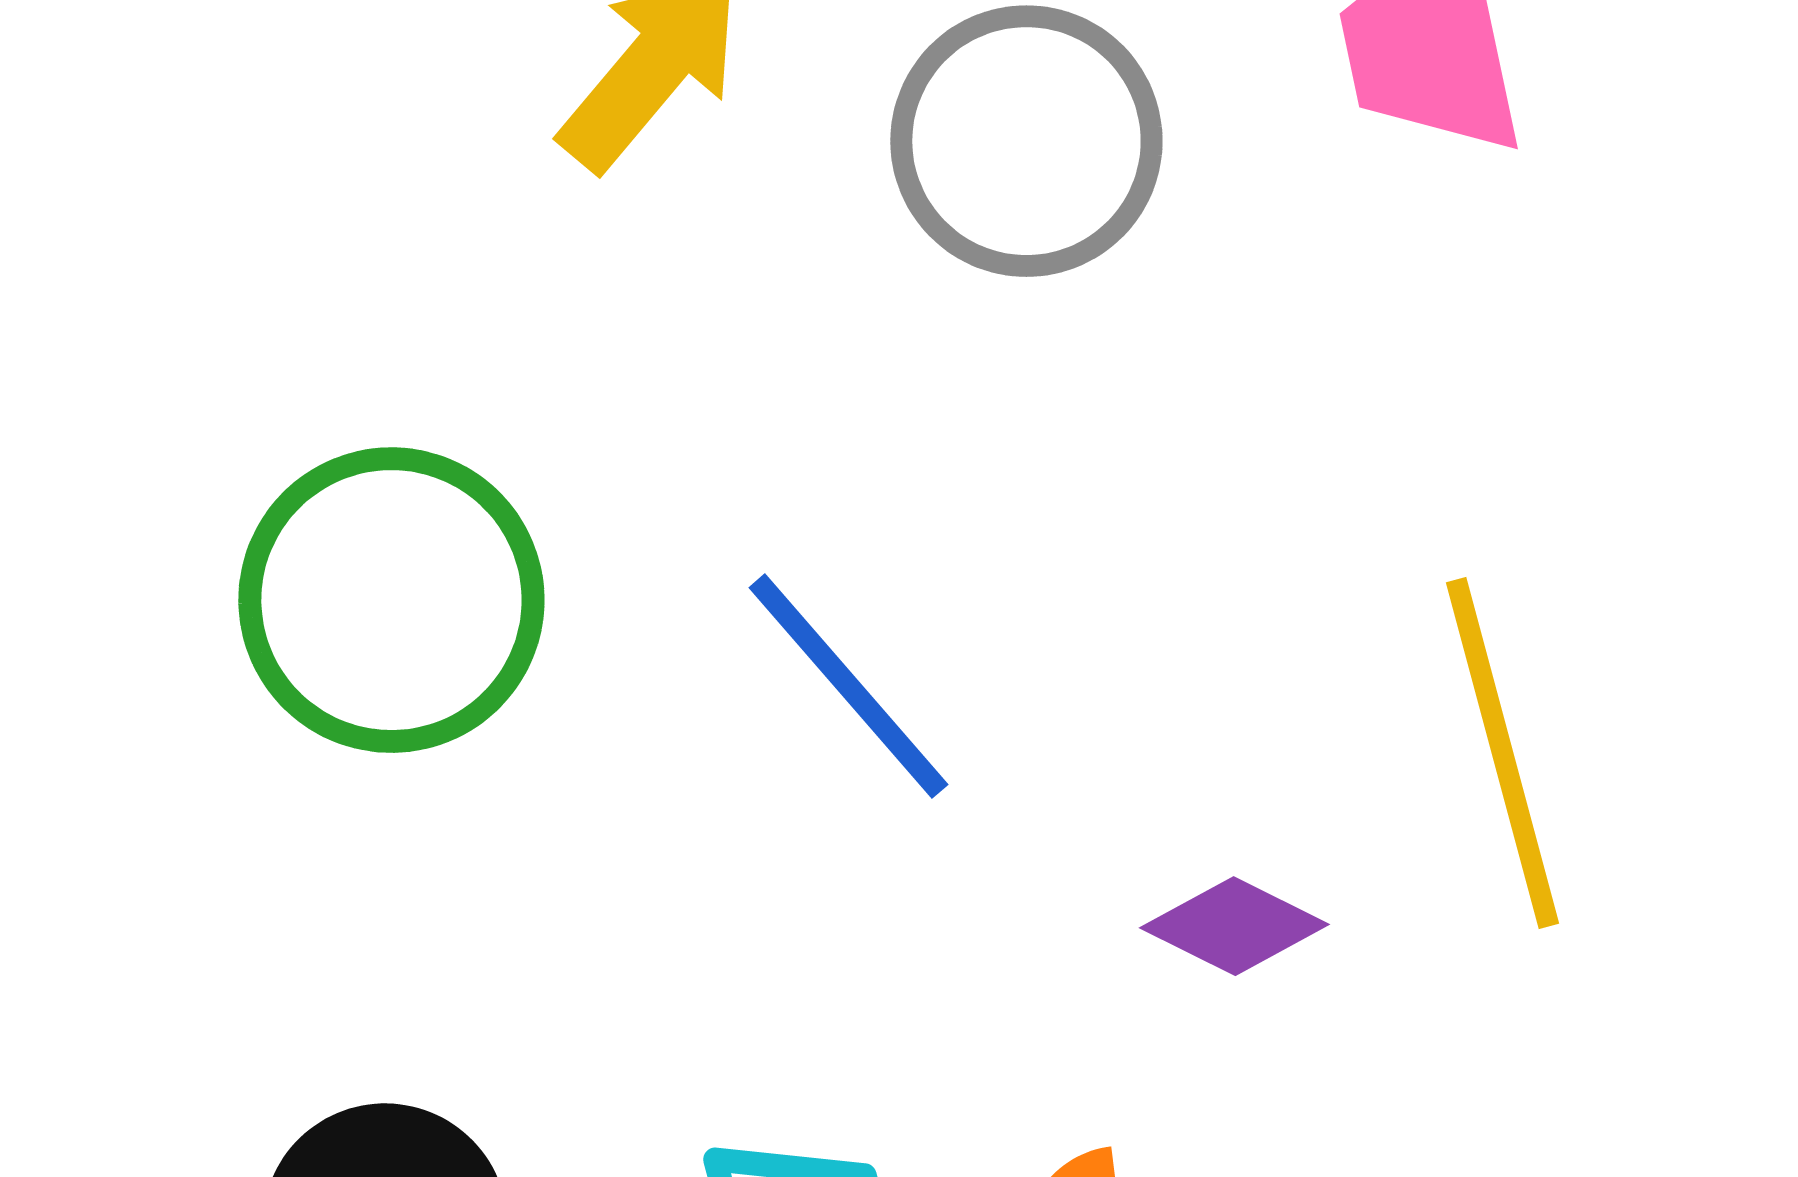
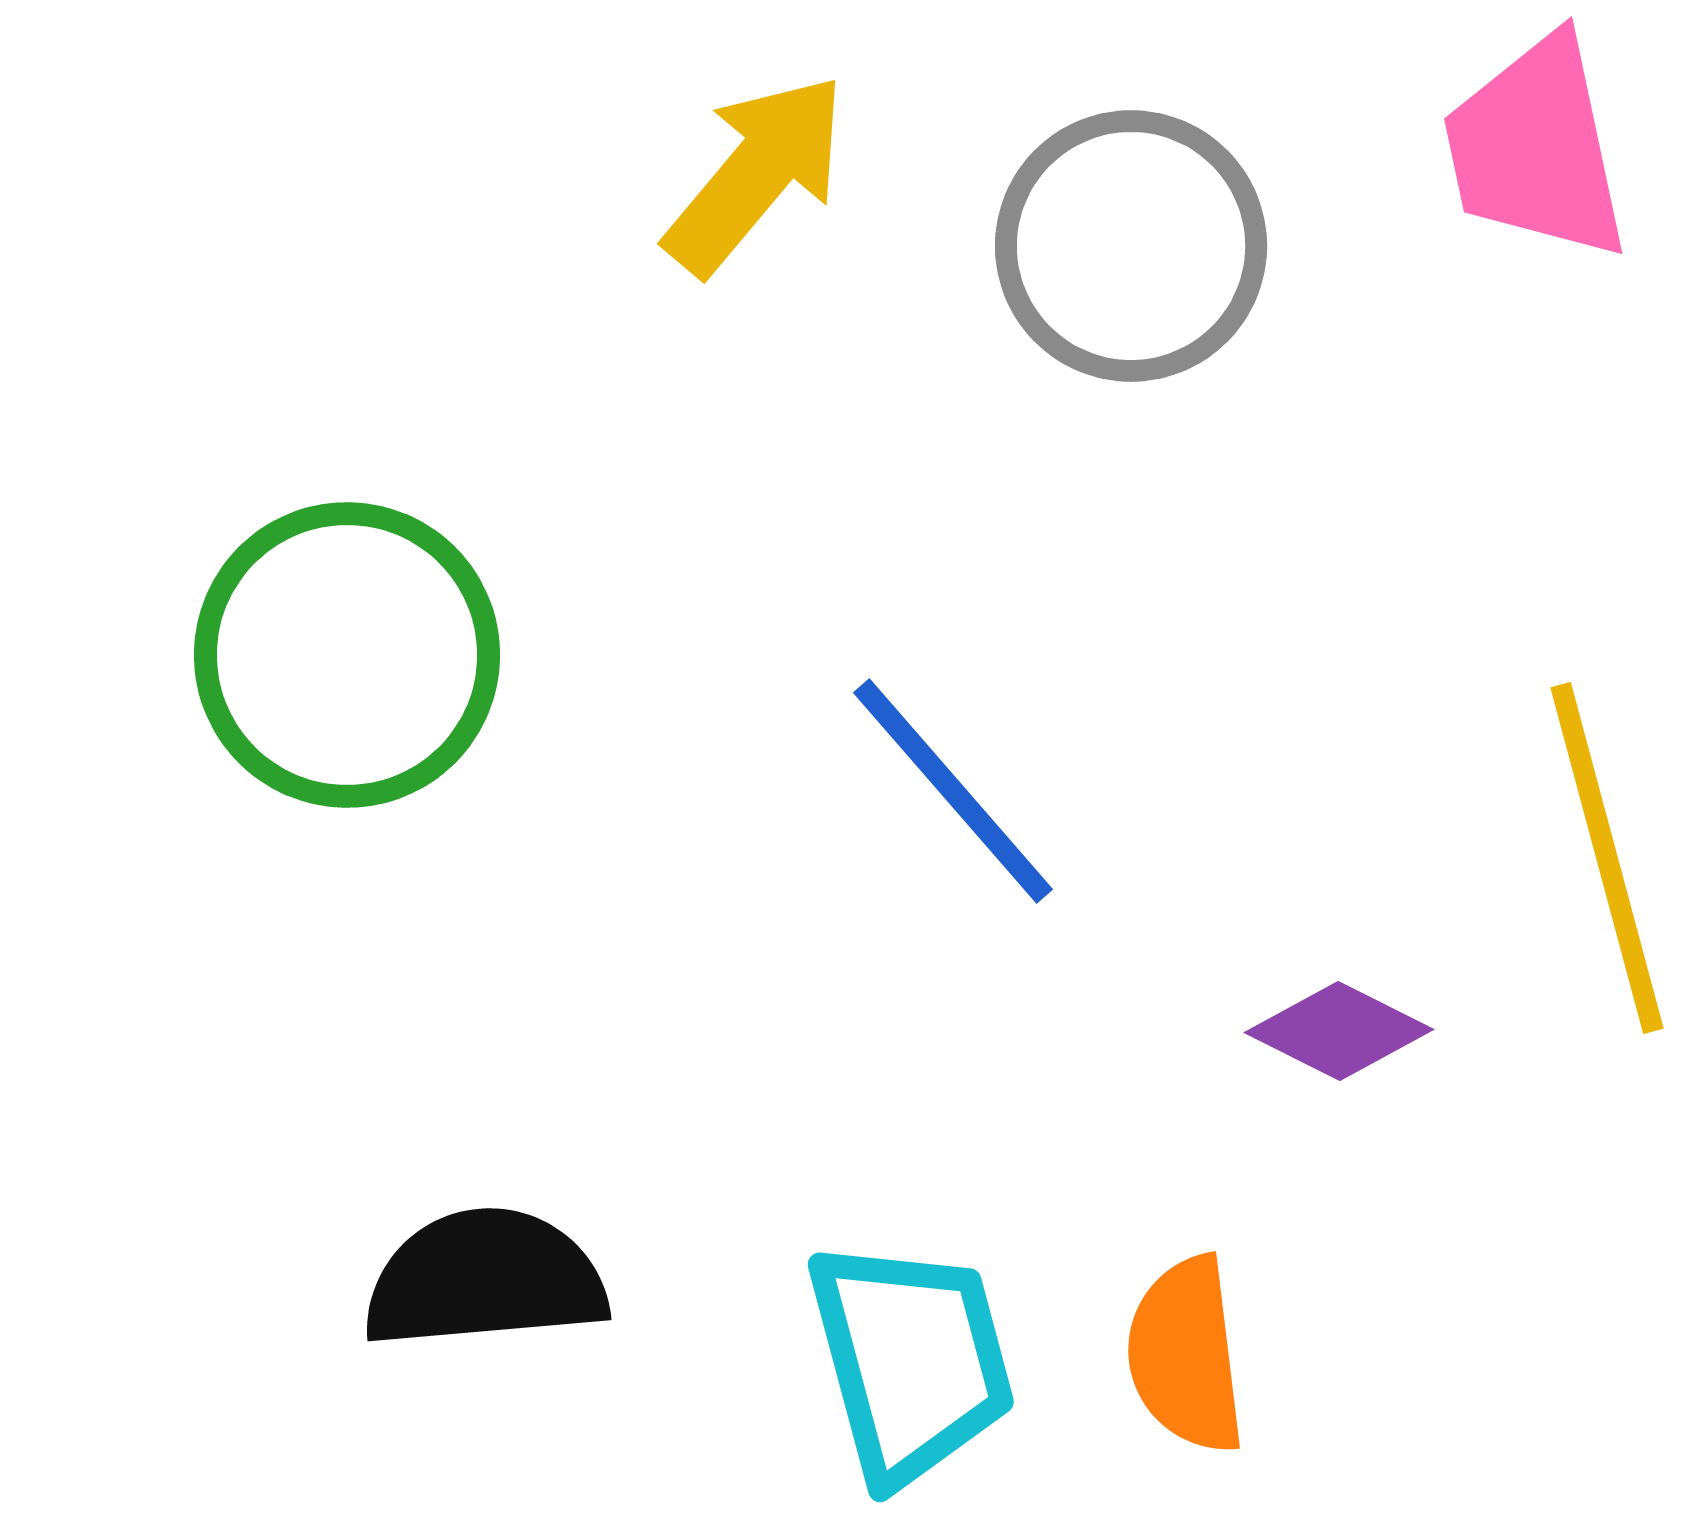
green circle: (391, 600) -> (347, 655), moved

